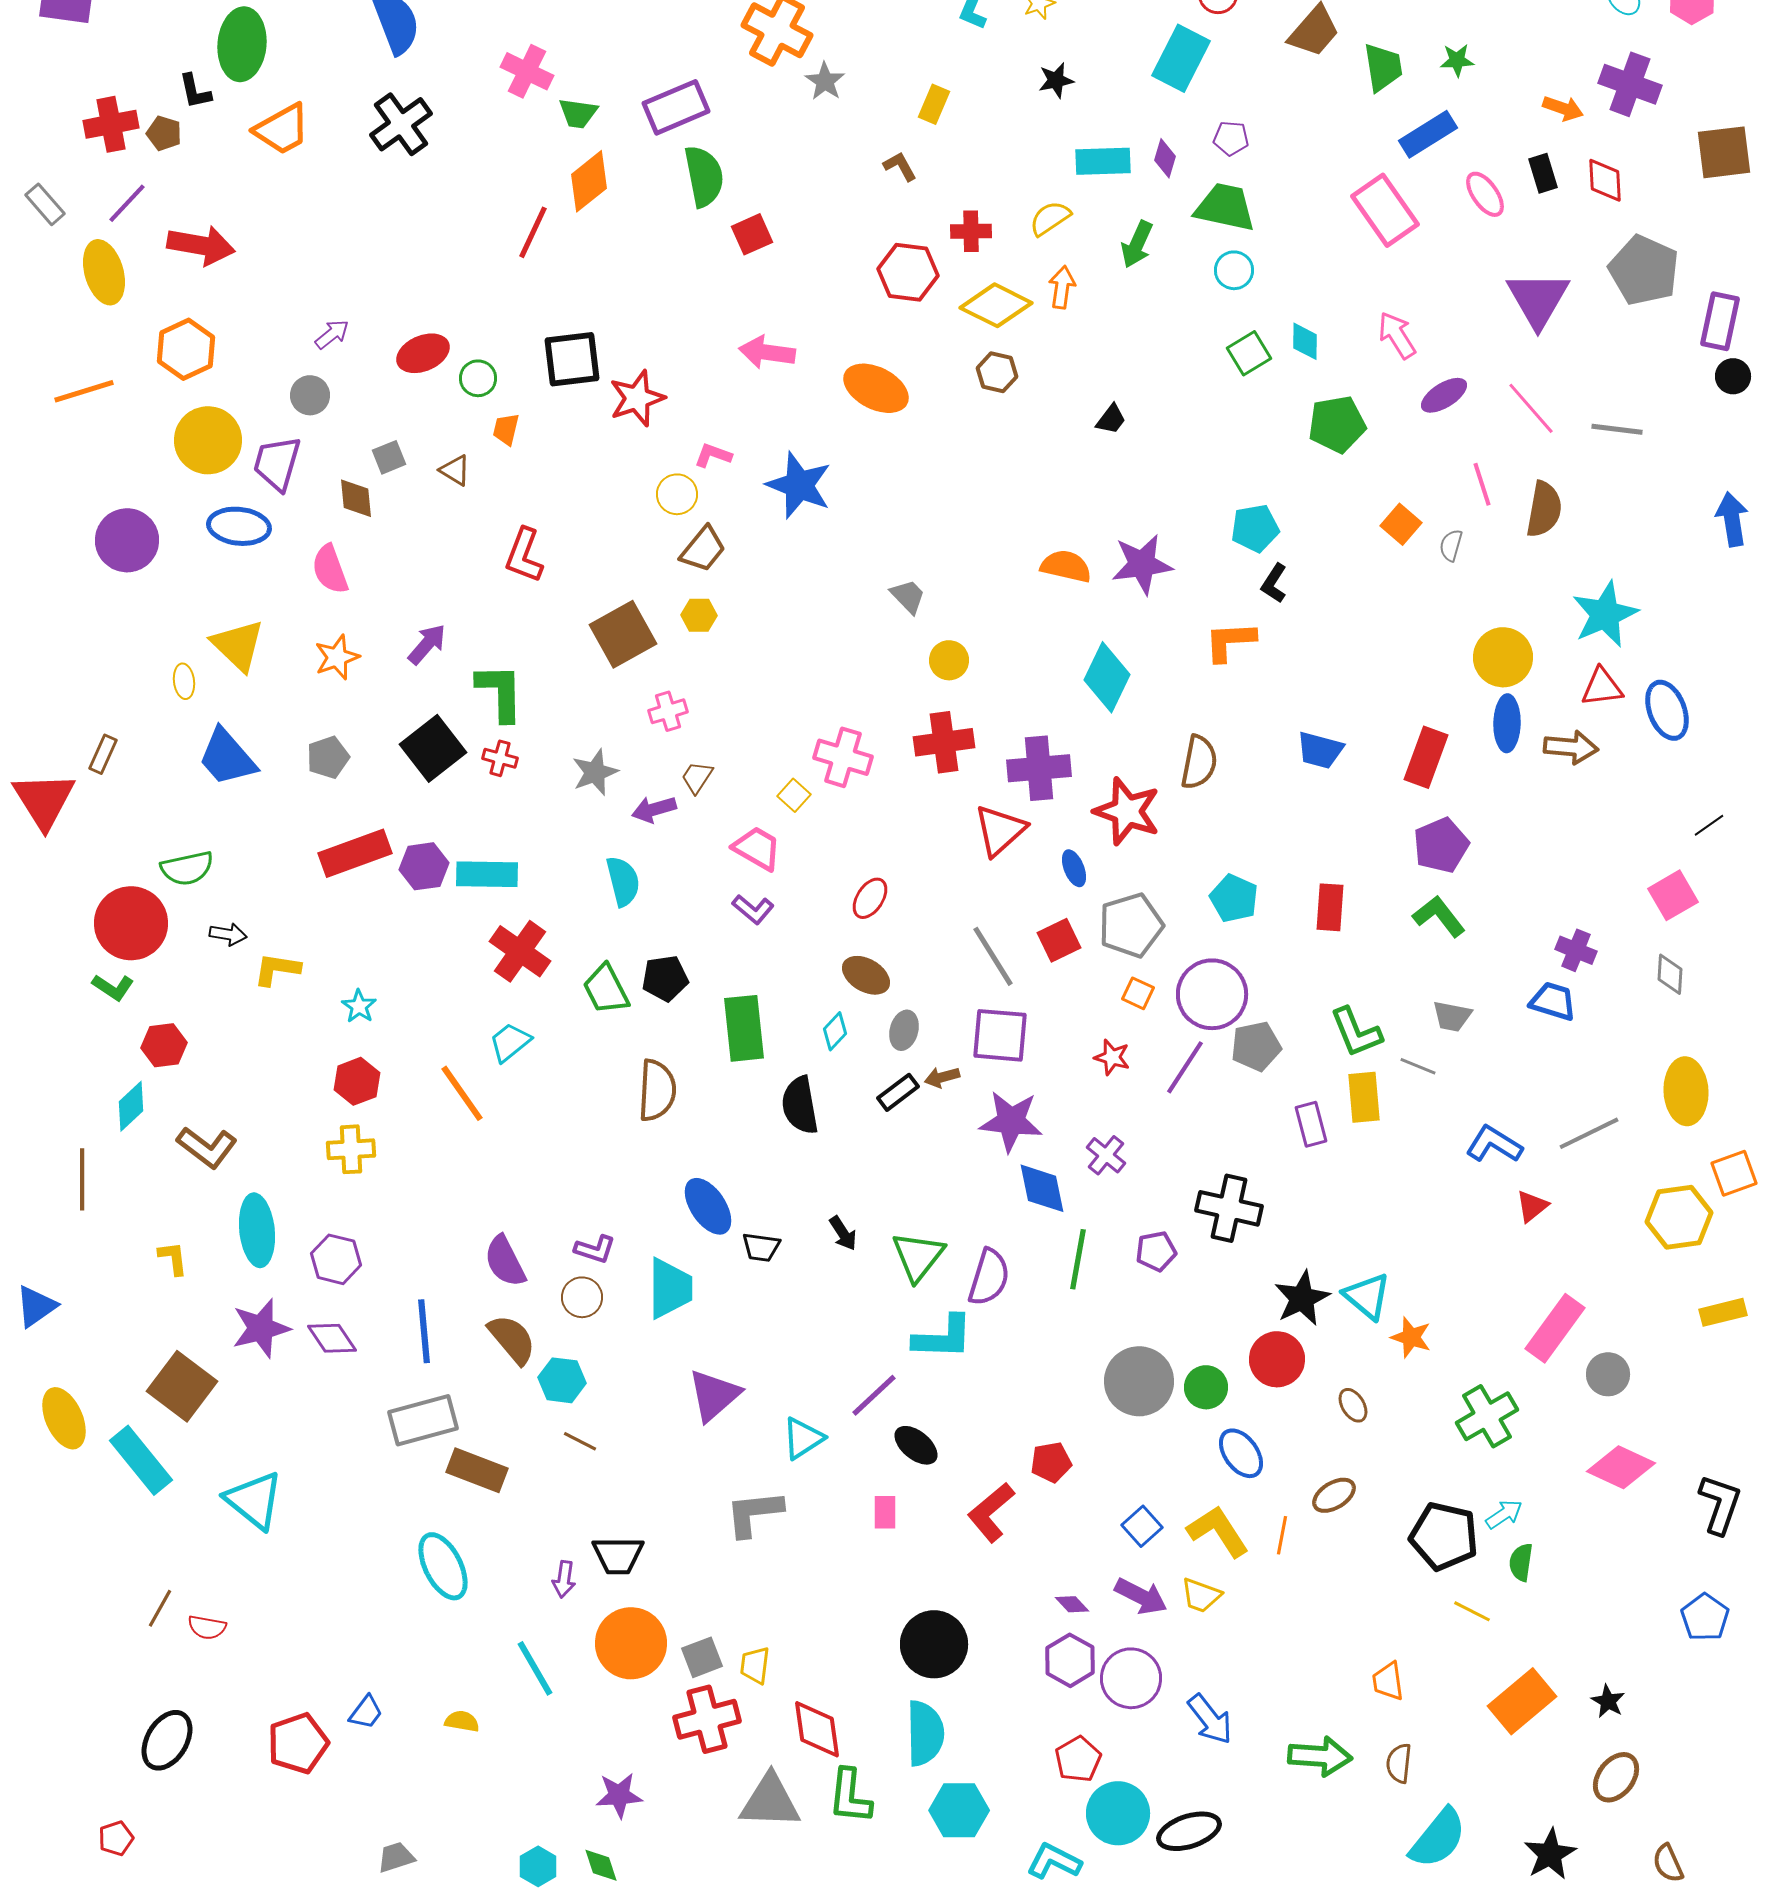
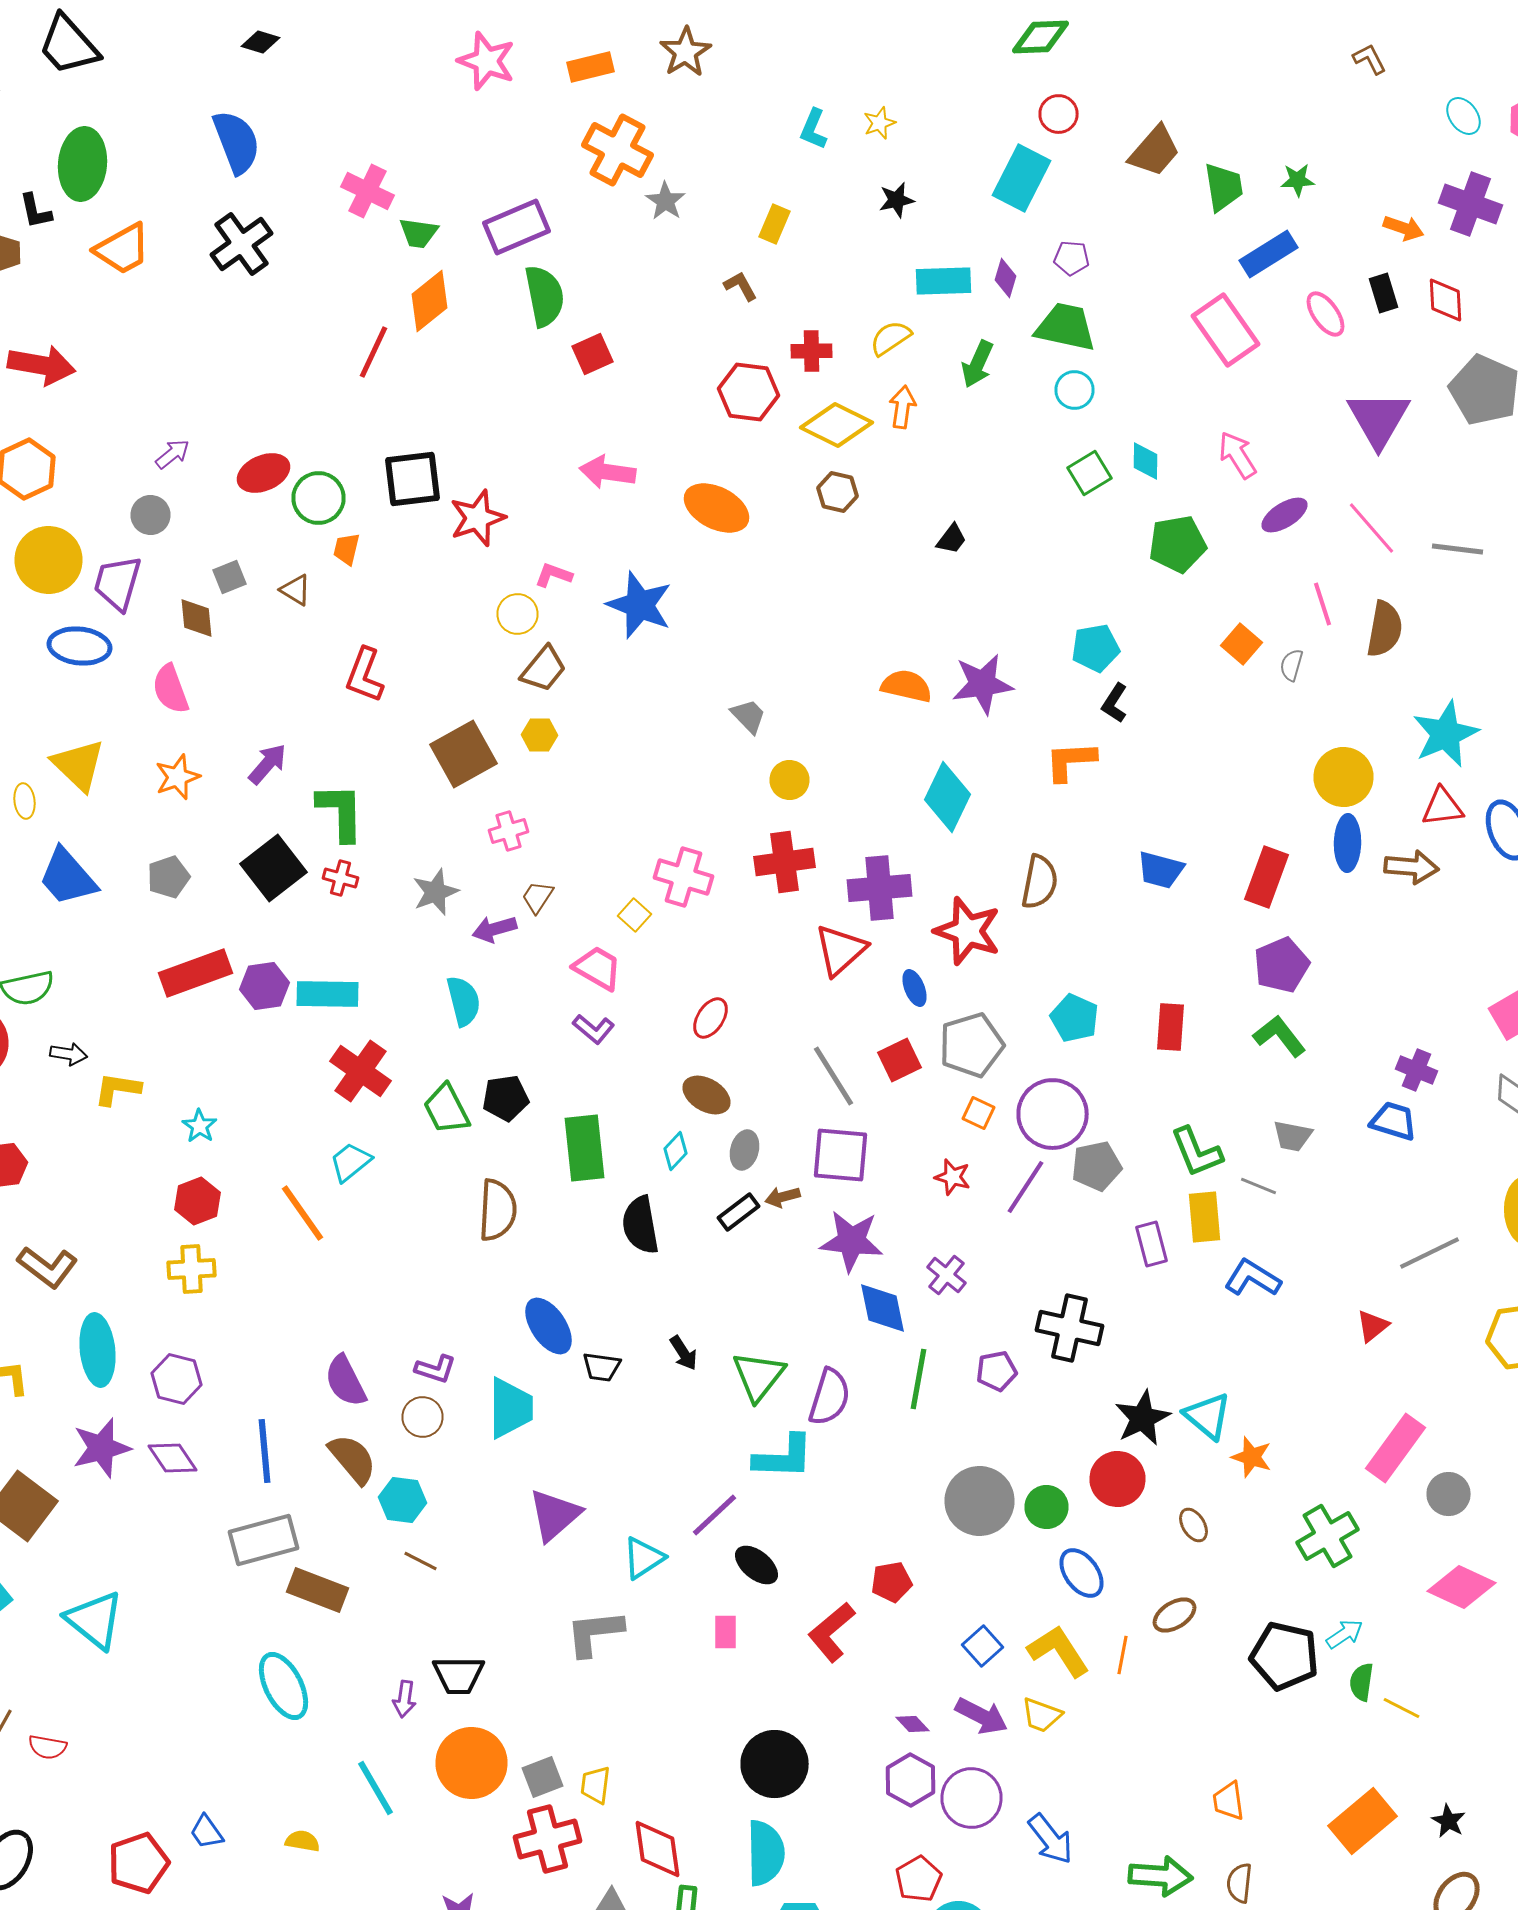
green circle: (478, 378) -> (318, 498), size x1.4
blue L-shape: (1494, 1144) -> (1252, 1278), moved
yellow line: (1472, 1611) -> (1402, 1708), moved
blue trapezoid: (366, 1712) -> (206, 1832), turned 108

